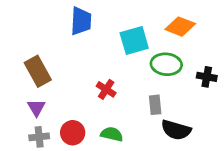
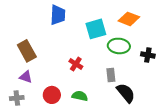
purple triangle: (36, 108) -> (26, 77), turned -40
black semicircle: (176, 130) -> (126, 93), turned -145
gray cross: (39, 137) -> (17, 98), moved

